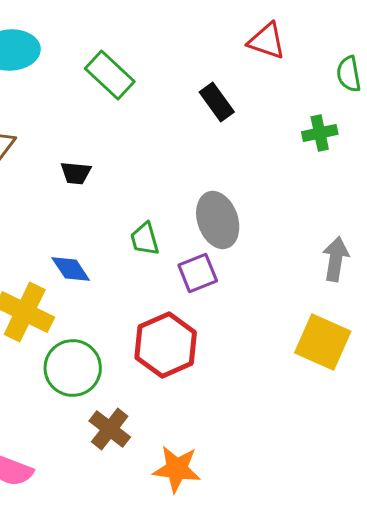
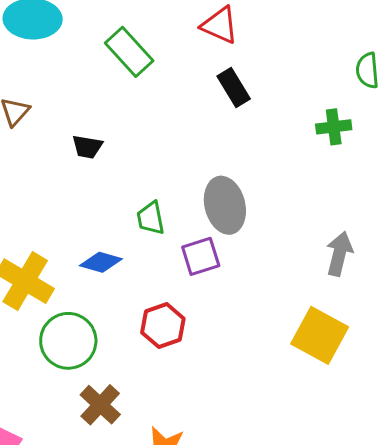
red triangle: (267, 41) -> (220, 25), moved
blue diamond: (71, 269) -> (101, 262), moved, turned -45
red hexagon: (166, 345) -> (163, 326), size x0.7

